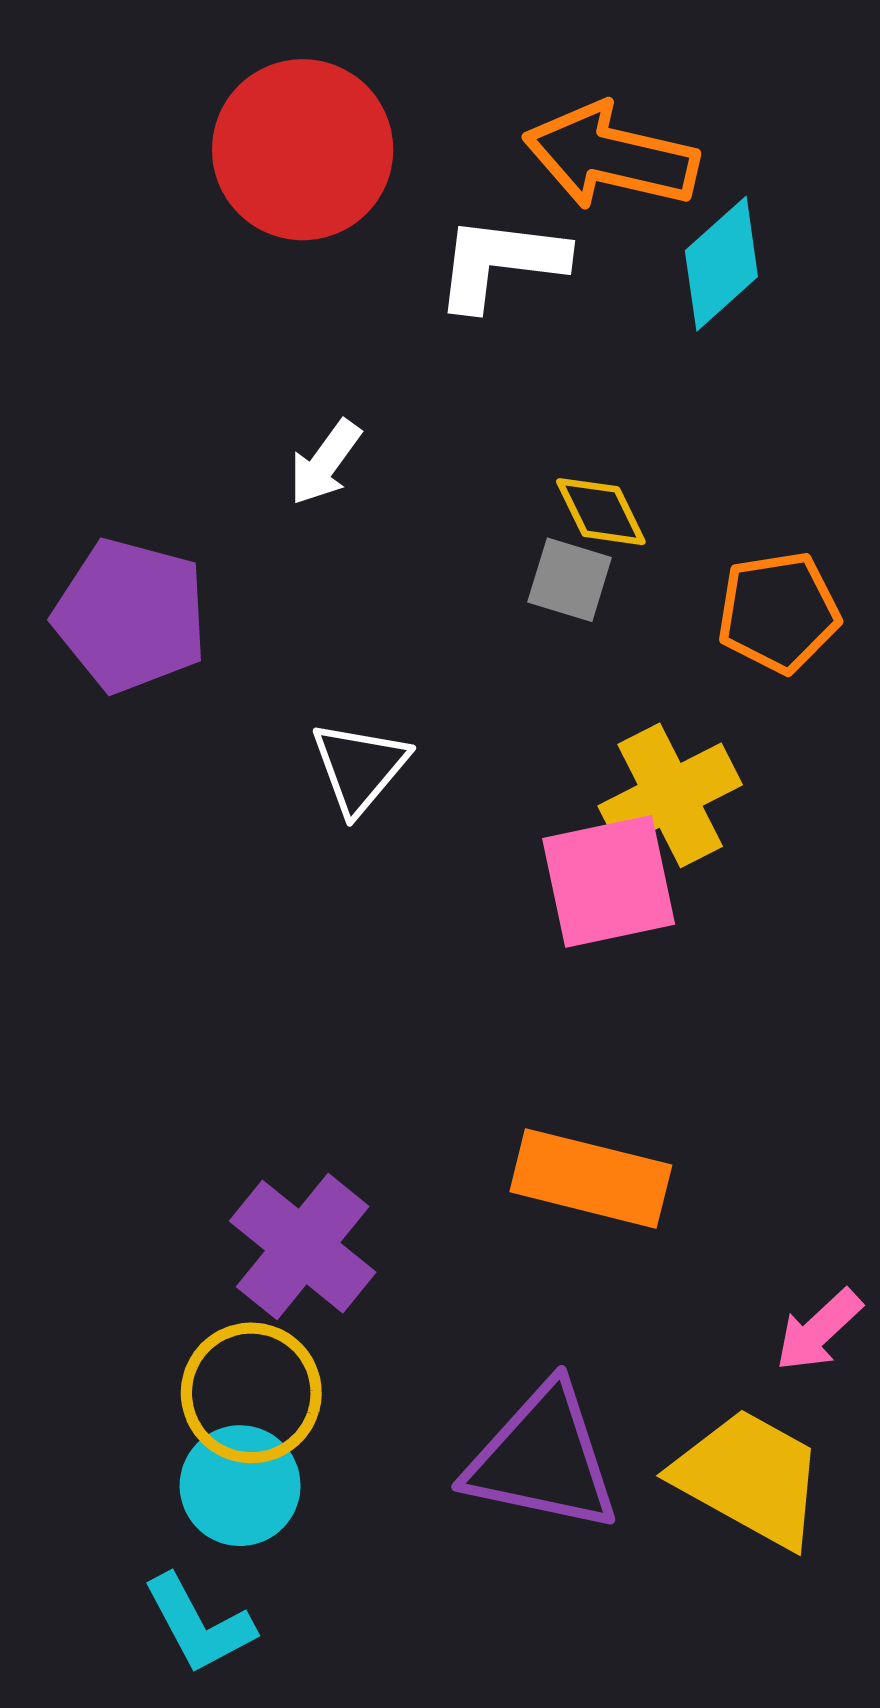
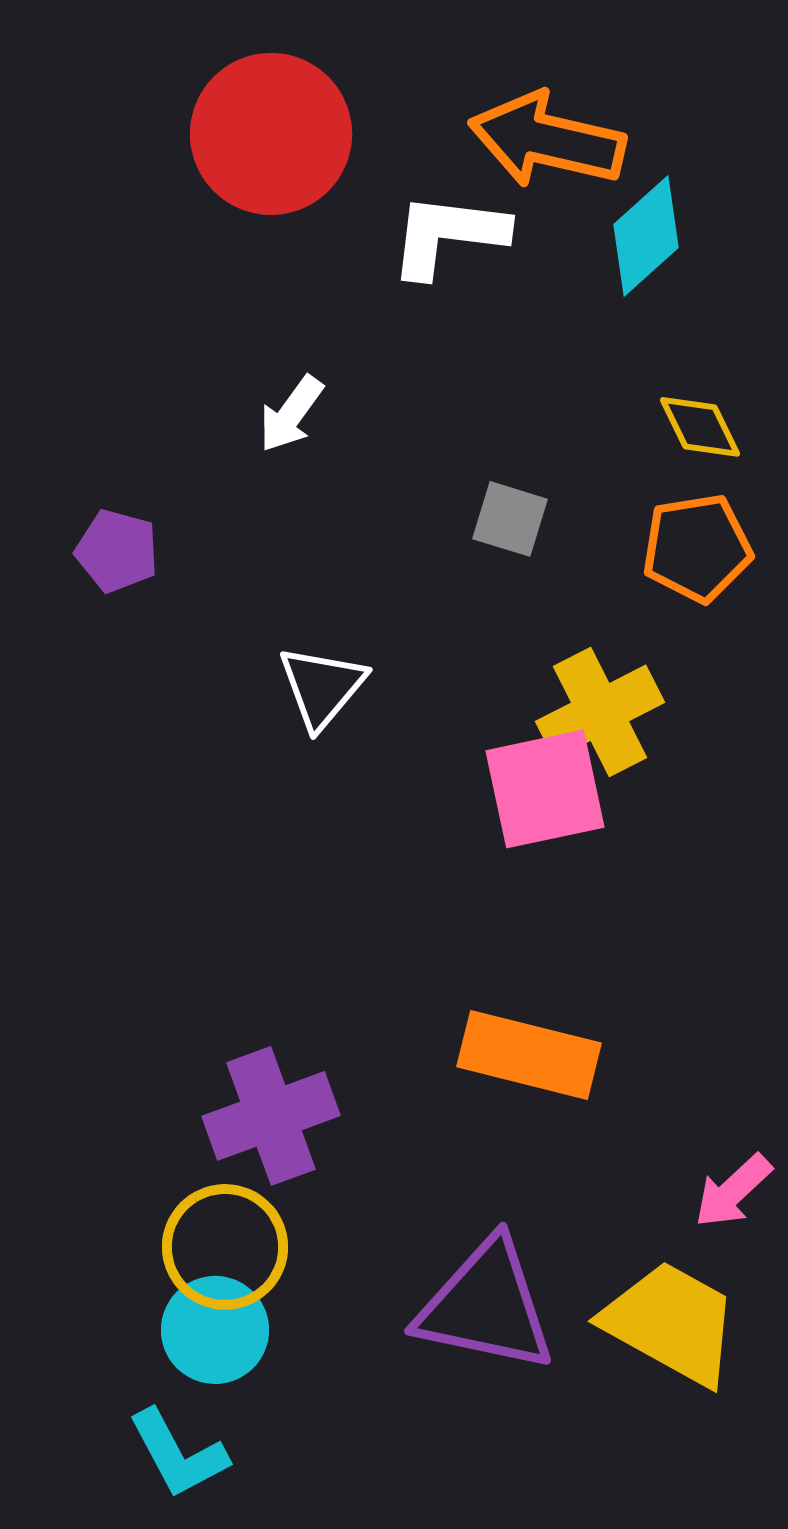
yellow diamond: (601, 512) -> (700, 427), moved
purple pentagon: (131, 615) -> (117, 551), size x0.6
purple cross: (303, 1247) -> (271, 1116), turned 31

